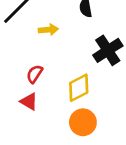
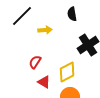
red triangle: (29, 102) -> (44, 82), moved

